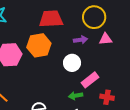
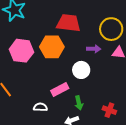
pink rectangle: (90, 80) -> (60, 89), moved
green arrow: (76, 96) -> (79, 103), turned -104

